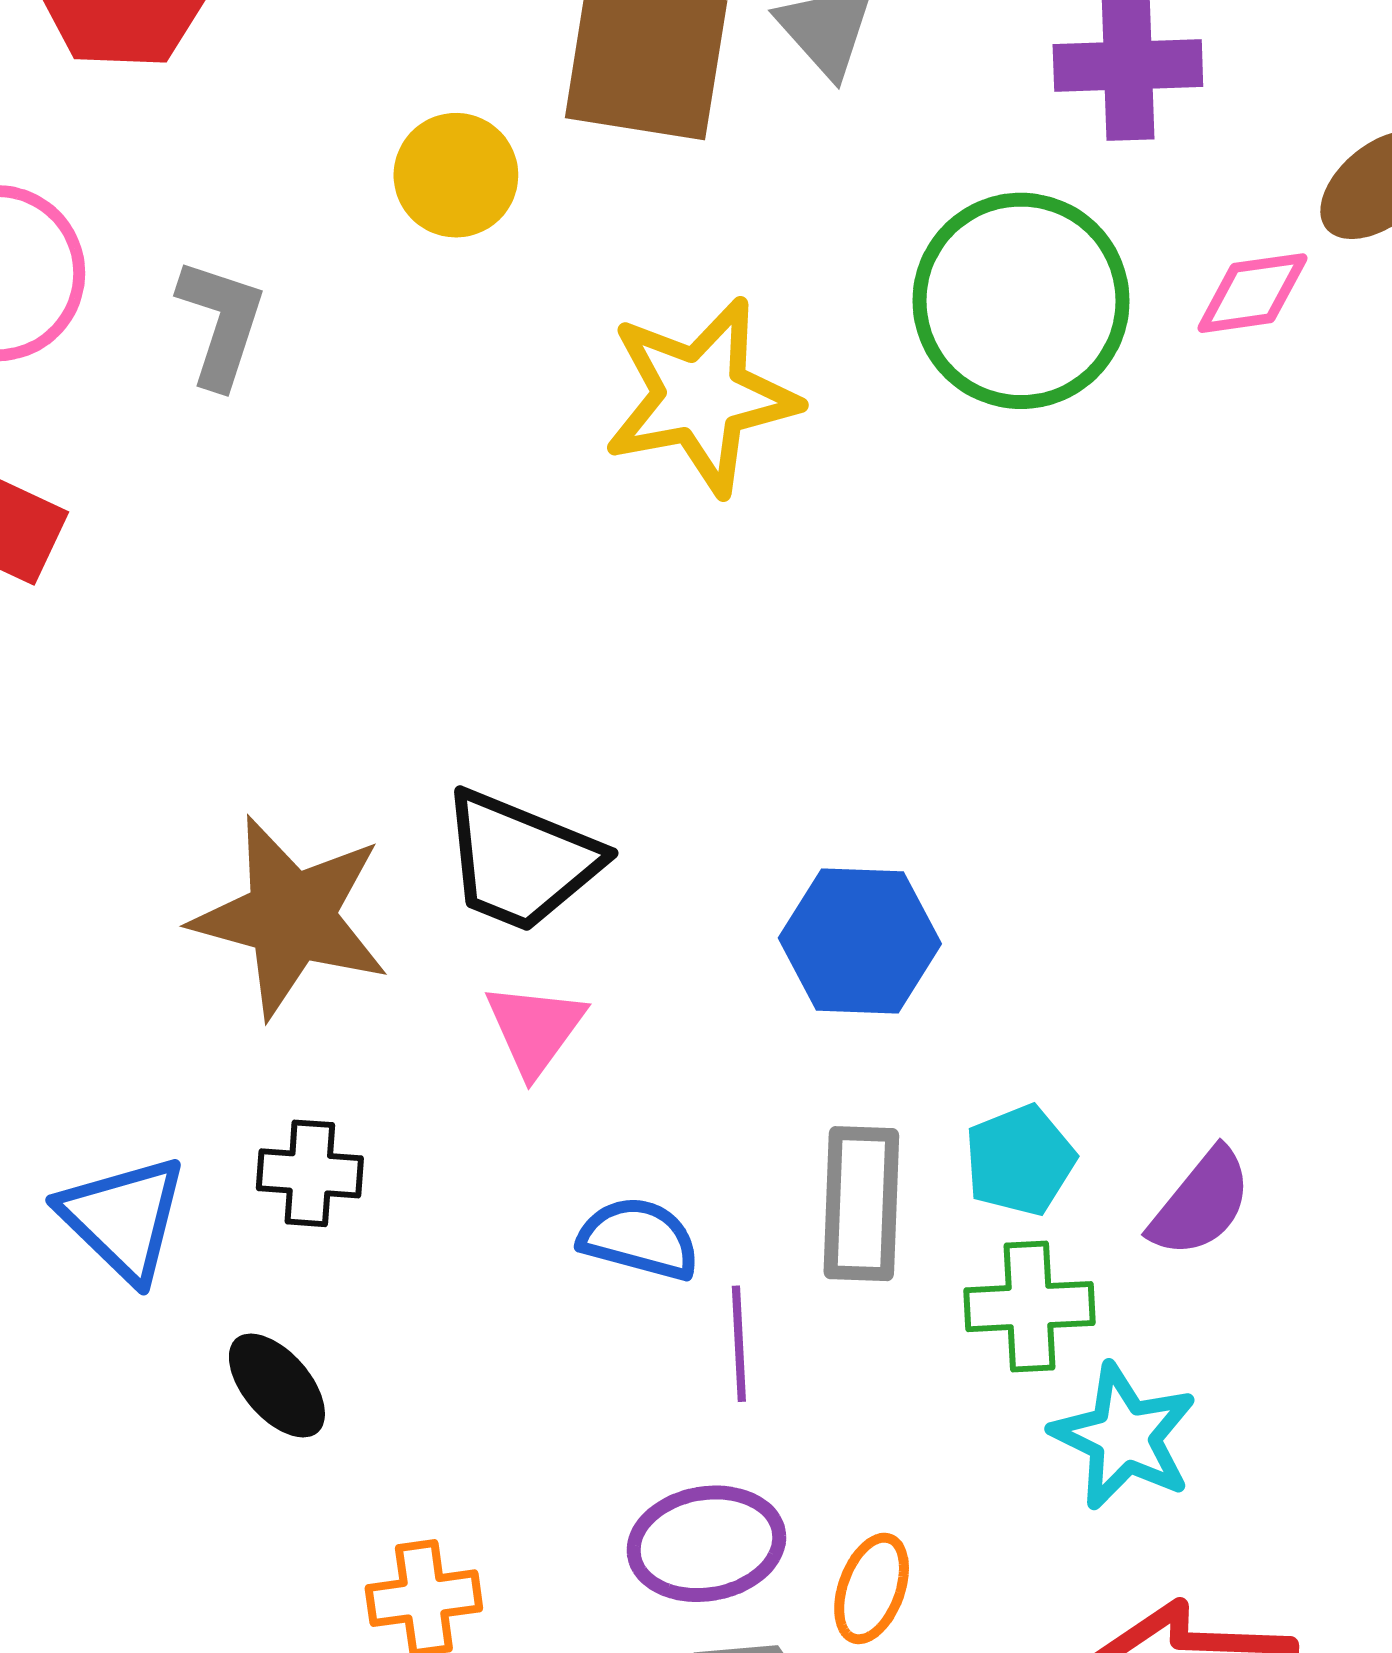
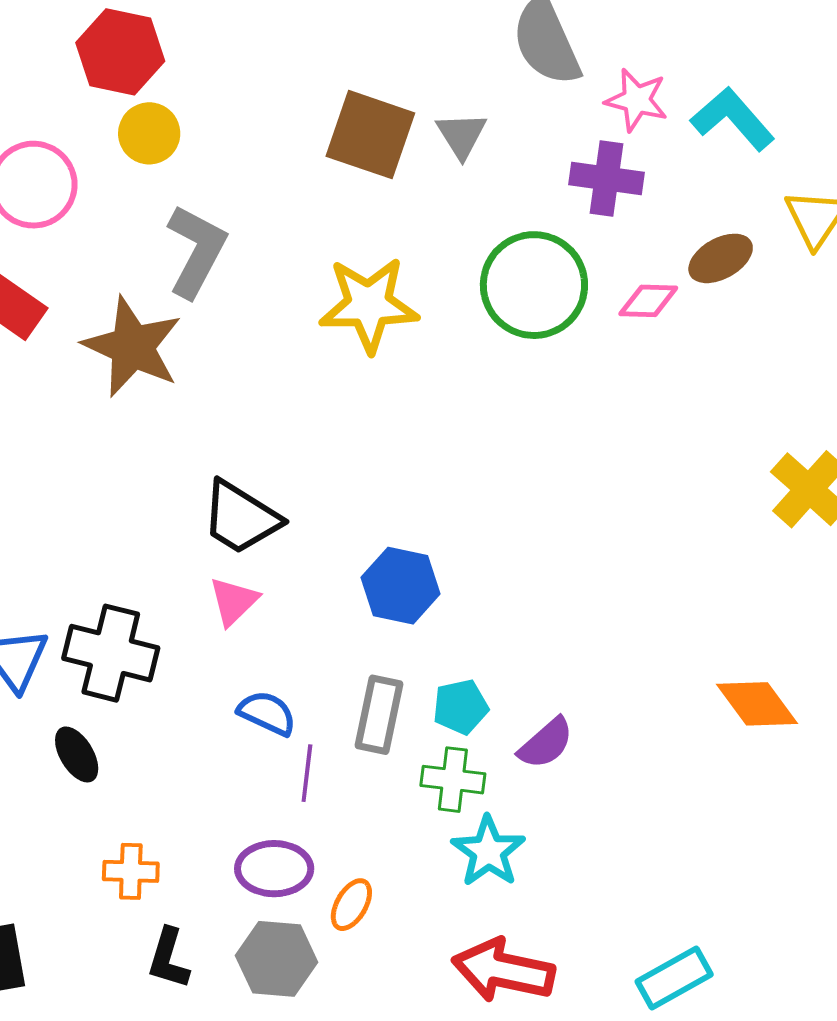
yellow circle: (456, 175) -> (149, 133), moved
gray L-shape: (221, 323) -> (196, 251), moved, size x1.4
brown star: (291, 917) -> (132, 347), moved
black cross: (310, 1173) -> (111, 653), size x1.8

